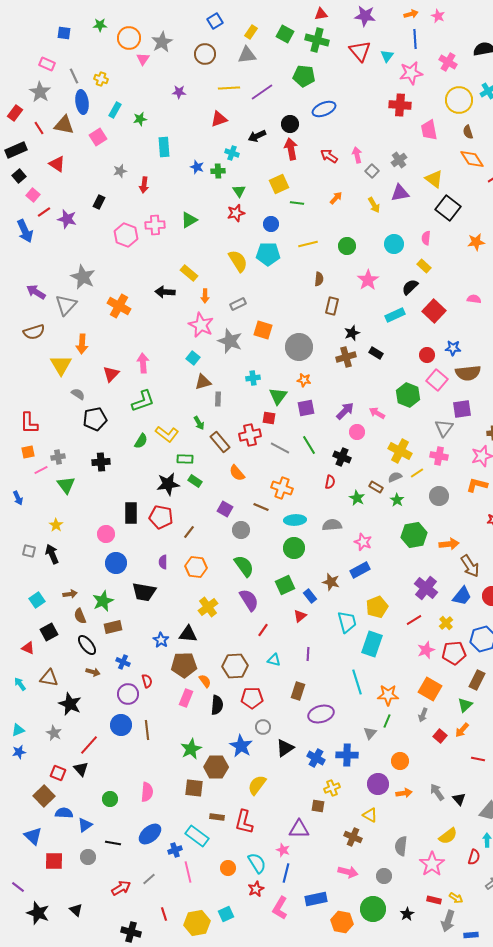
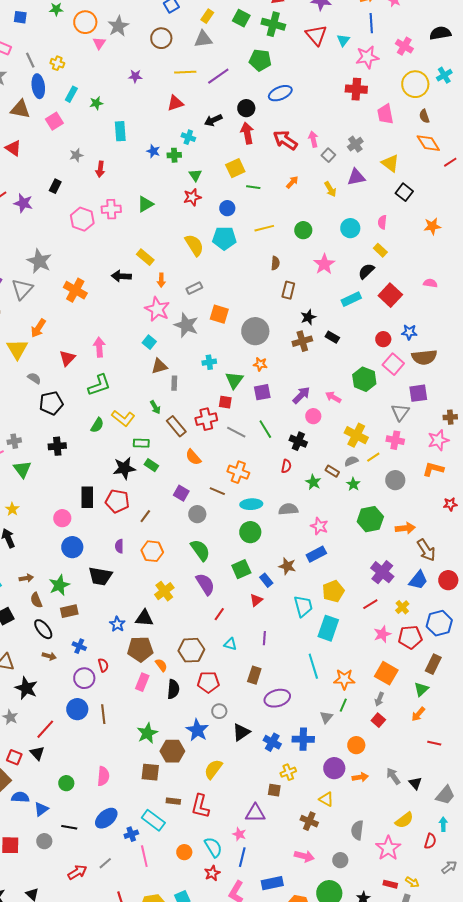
red arrow: (329, 156) -> (285, 140), size x1.4
black square: (448, 208) -> (404, 192), size x0.7
orange arrow: (82, 344) -> (38, 328), turned 30
red square: (440, 736) -> (378, 720), moved

